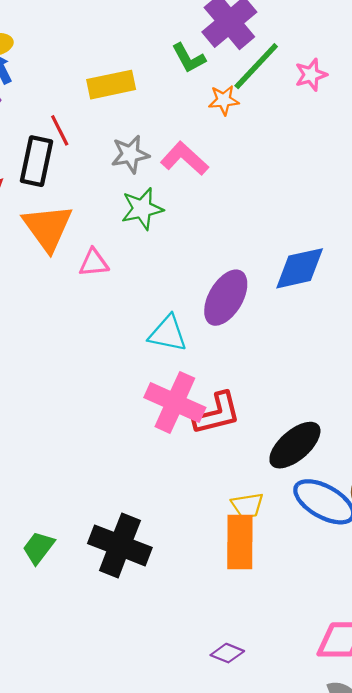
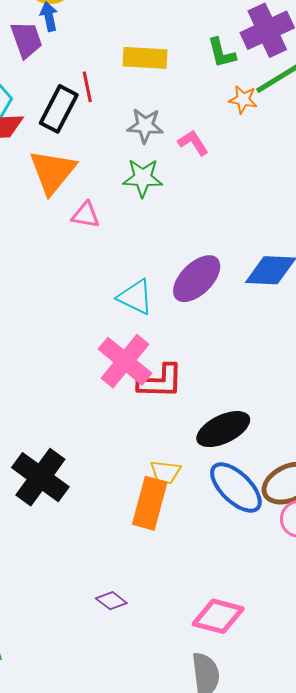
pink L-shape: (184, 159) -> (193, 143), size x0.7

